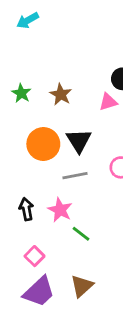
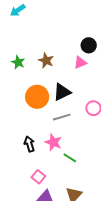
black triangle: (79, 141) -> (62, 92), turned 42

